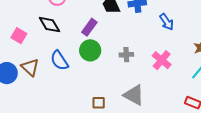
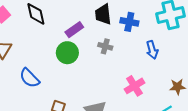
gray cross: (126, 55) -> (105, 46), moved
blue semicircle: (59, 60) -> (29, 78), moved, turned -30

